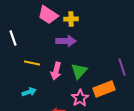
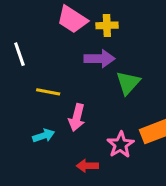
pink arrow: (56, 71) -> (77, 118), moved
green triangle: (79, 71) -> (128, 83), moved

